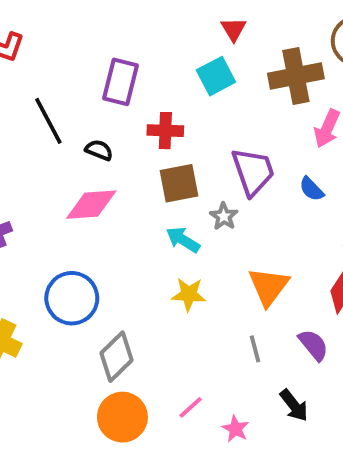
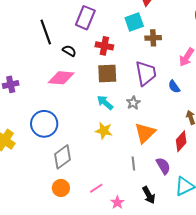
brown cross: (296, 76) -> (153, 38), moved, size x0.6
gray star: (224, 216) -> (133, 103), moved
orange circle: (122, 417) -> (61, 188), size x0.7

